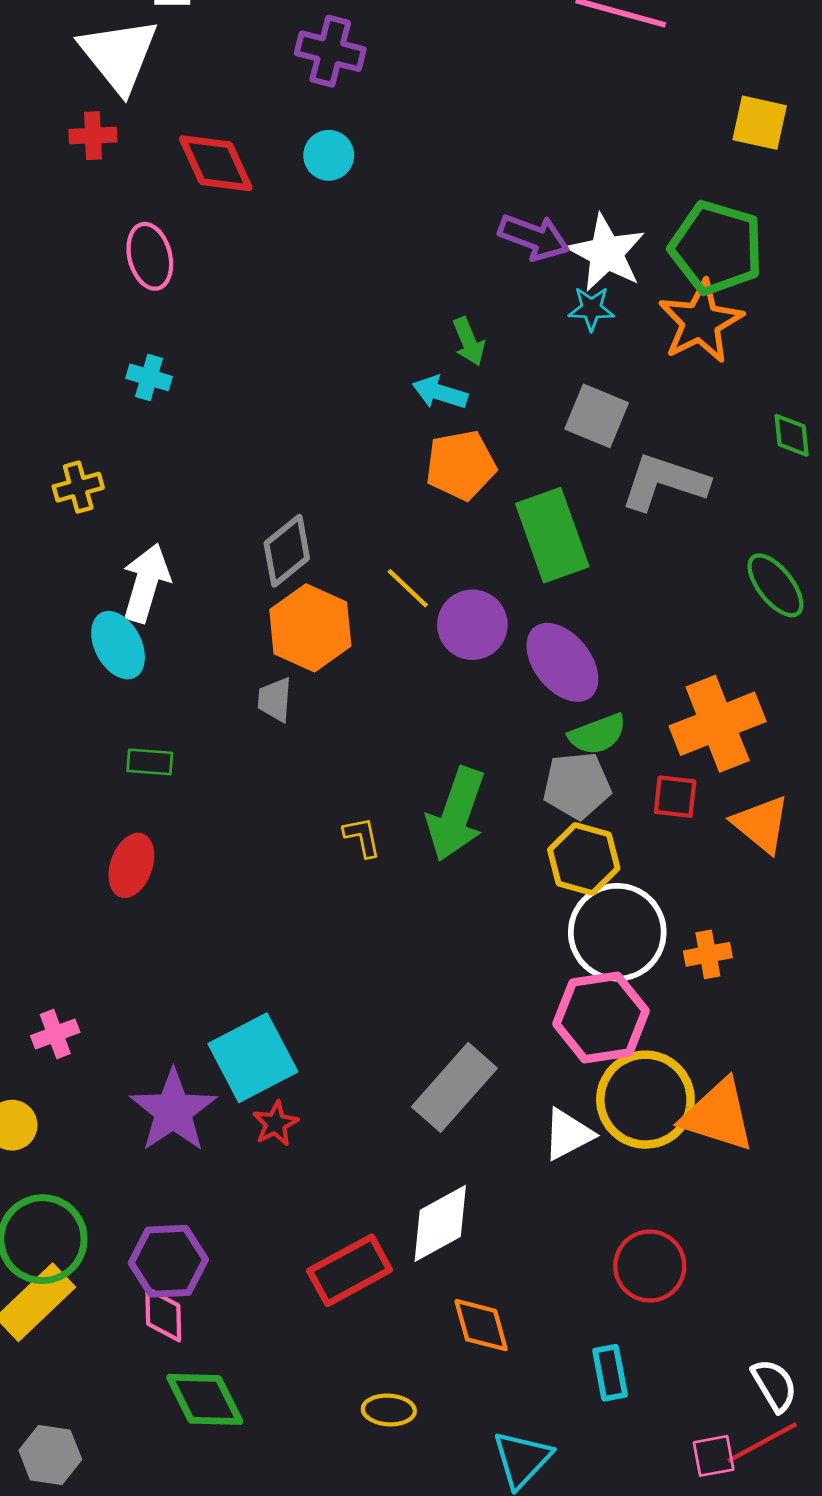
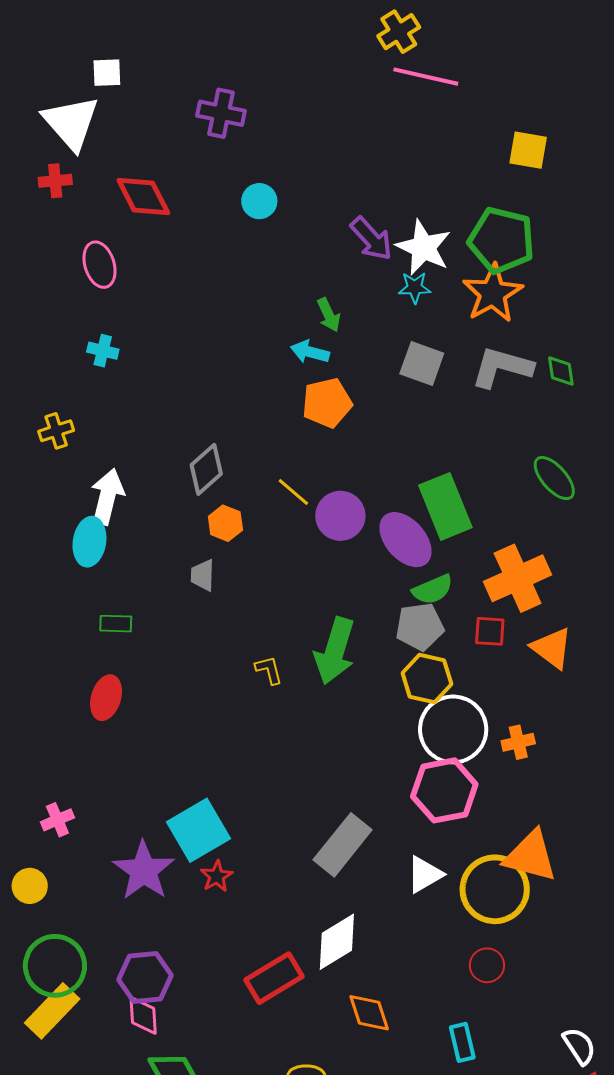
cyan circle: (329, 155) -> (259, 201), moved
purple arrow: (534, 237) -> (371, 239), turned 30
gray L-shape: (664, 482) -> (502, 367), moved
green rectangle: (552, 535) -> (445, 506), moved
orange hexagon: (310, 628) -> (225, 523), size x0.6
cyan ellipse: (118, 645) -> (89, 542), turned 39
yellow circle: (645, 1100) -> (495, 889), moved
red circle: (650, 1266) -> (487, 965), size x0.7

